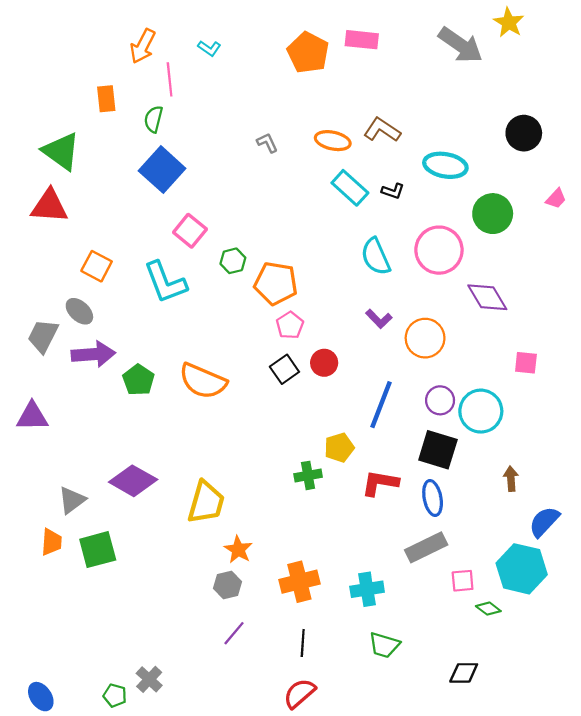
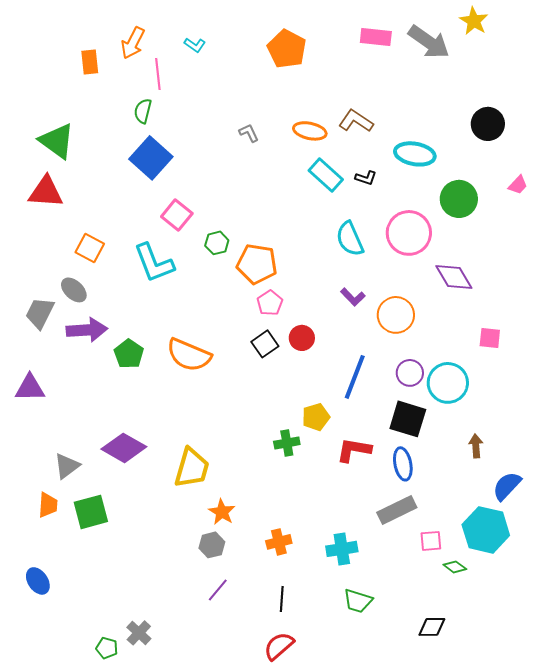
pink rectangle: (362, 40) -> (376, 37), moved
orange rectangle: (106, 99) -> (90, 62), moved
orange cross: (299, 582) -> (279, 542), size x0.7
blue ellipse: (41, 697) -> (38, 581), moved

